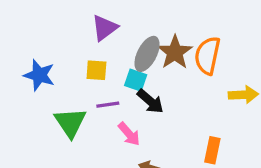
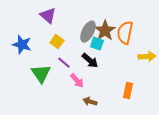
purple triangle: (105, 28) -> (48, 16), moved, turned -42
yellow square: (96, 70) -> (57, 42), turned 32
cyan square: (136, 80) -> (97, 44), moved
purple line: (108, 105) -> (64, 63), turned 48

